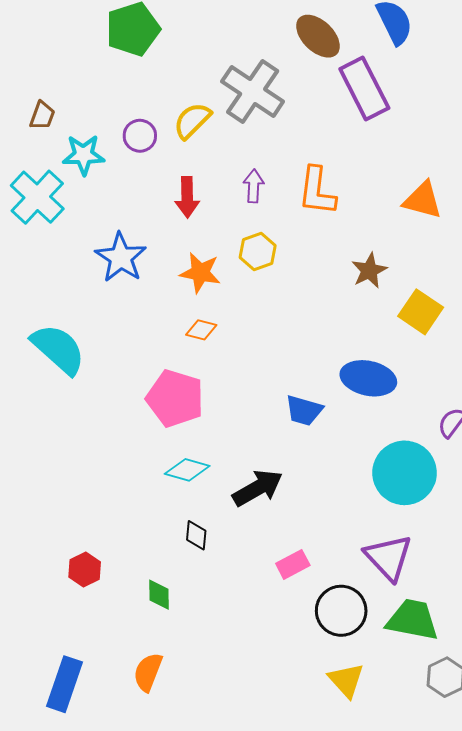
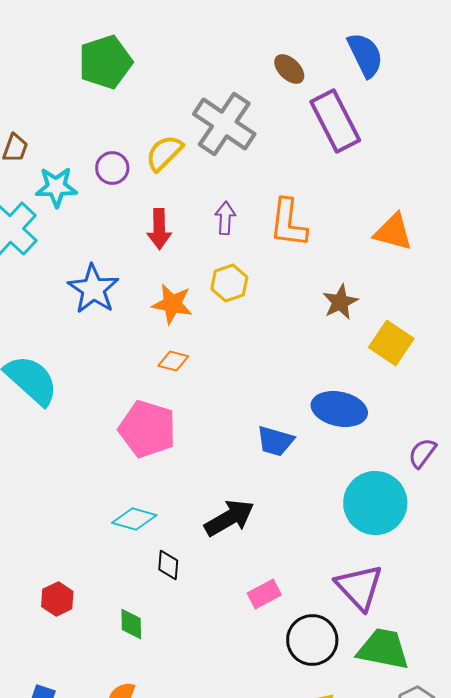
brown ellipse: (318, 36) -> (289, 69), size x0.7
cyan diamond: (187, 470) -> (134, 519), moved

